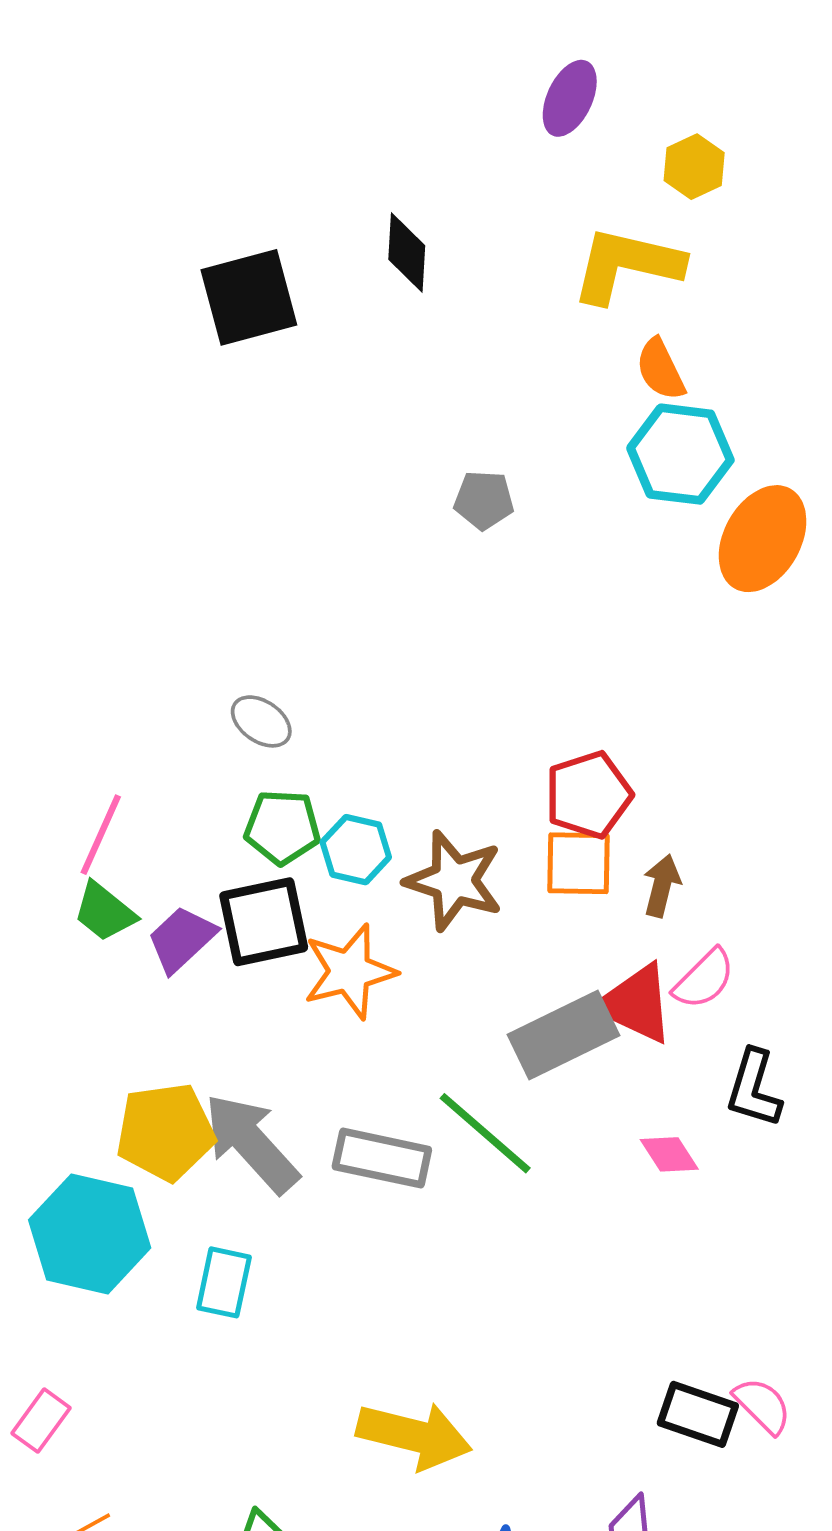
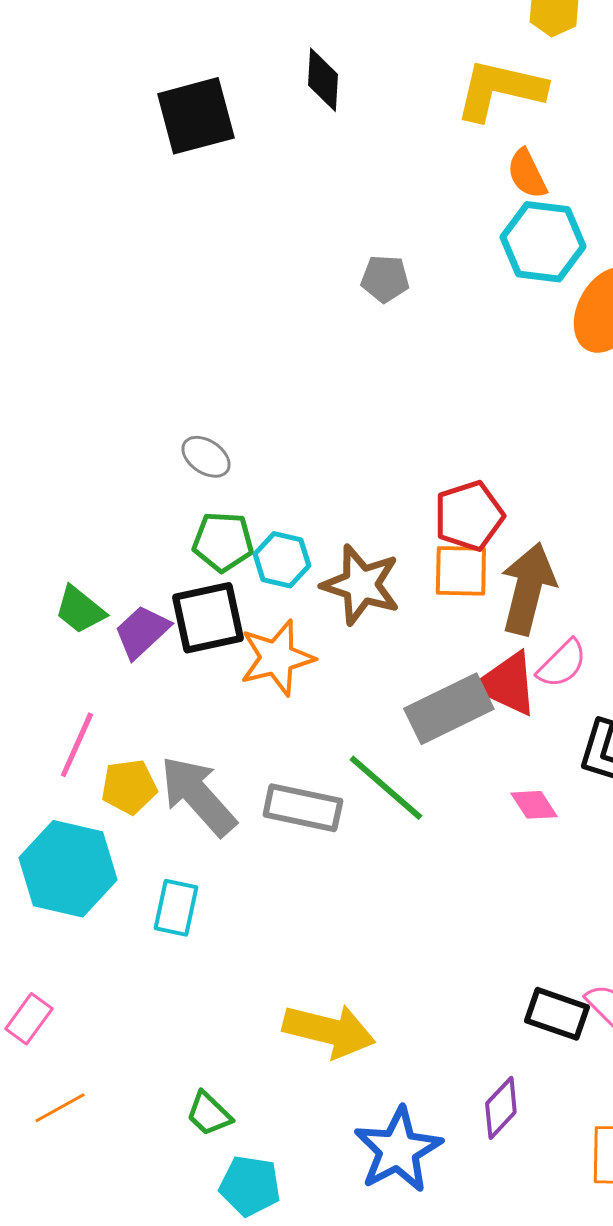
pink line: (101, 835) -> (77, 745), moved
brown arrow: (662, 886) -> (528, 589), size x1.8
yellow pentagon: (165, 1132) -> (129, 787), size x0.7

